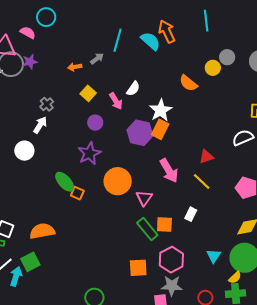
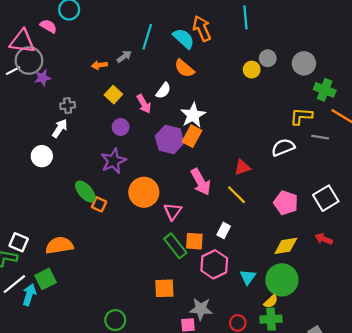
purple star: (30, 62) -> (42, 78), moved
orange semicircle: (188, 83) -> (184, 68), moved
gray cross: (47, 104) -> (68, 106), turned 32
pink hexagon: (171, 260) -> (214, 264), moved

